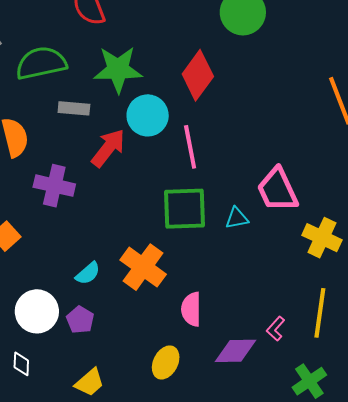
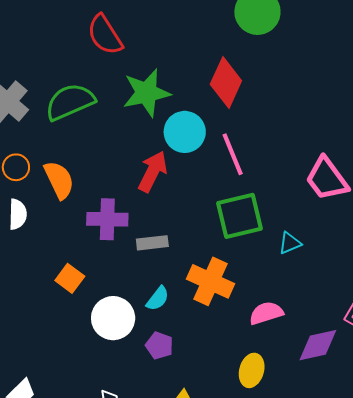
gray rectangle: (74, 108) -> (152, 243), moved
cyan triangle: (237, 218) -> (290, 243), moved
pink semicircle: (191, 309) -> (266, 313), turned 84
white circle: (37, 311) -> (113, 318), moved

